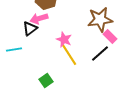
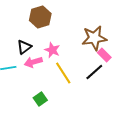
pink arrow: (39, 18) -> (33, 62), moved
pink star: (64, 40) -> (52, 50), moved

